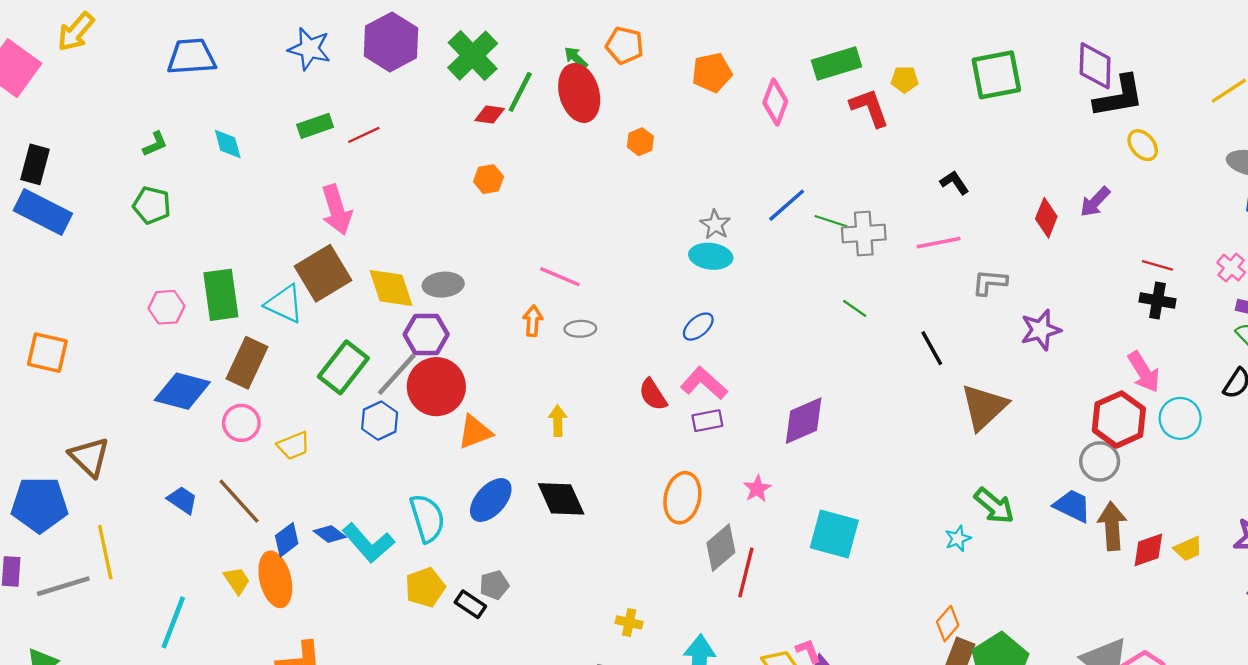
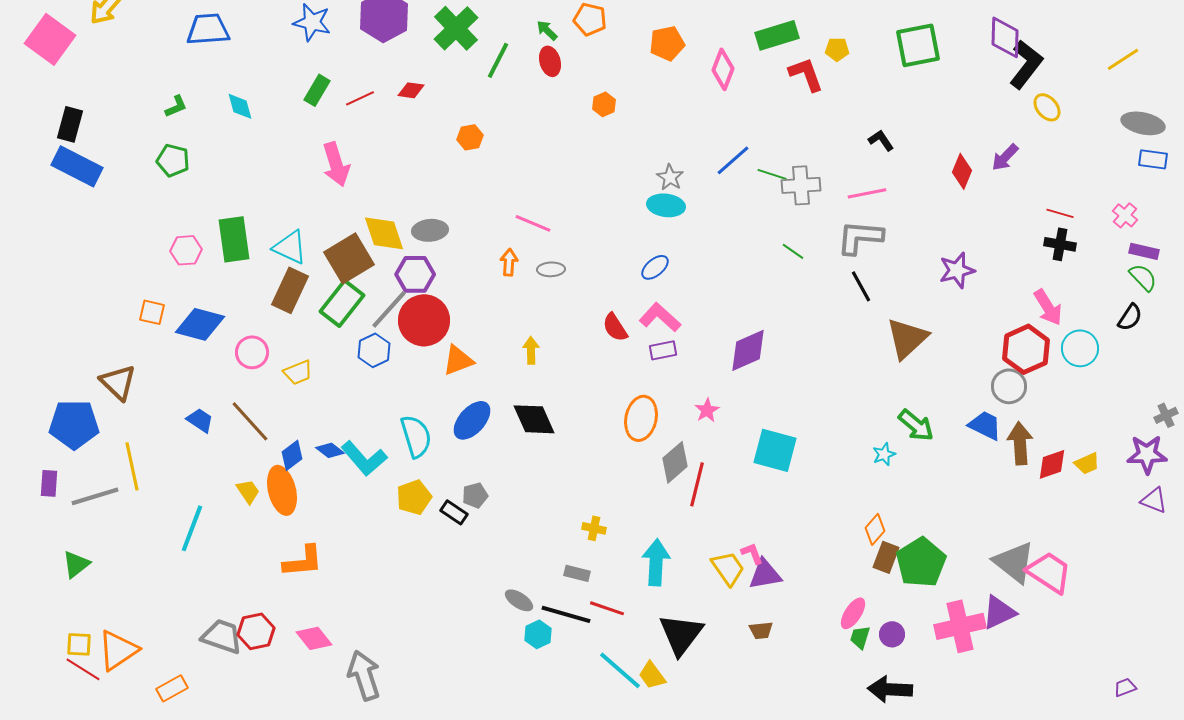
red ellipse: (579, 93) -> (550, 61), size x0.6
black L-shape: (1119, 96) -> (1026, 64), turned -42
red diamond: (490, 115) -> (411, 90), moved
green rectangle: (315, 126) -> (317, 90), turned -40
brown square: (323, 273) -> (349, 258), moved
gray L-shape: (990, 282) -> (860, 237), moved, size x1.5
orange square: (47, 353) -> (152, 312), moved, size x0.7
brown rectangle: (247, 363) -> (290, 290), moved

